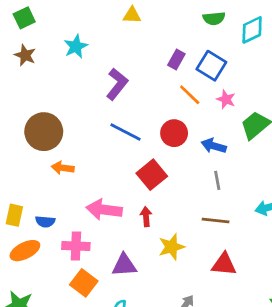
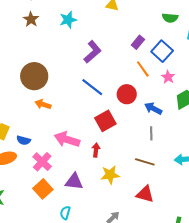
pink cross: (76, 246) -> (42, 162), turned 30

